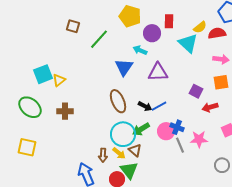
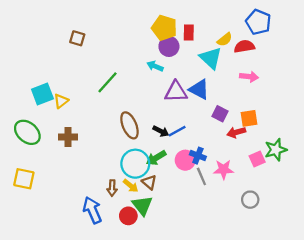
yellow pentagon: (130, 16) -> (164, 28), moved
green line: (99, 39) -> (107, 82), moved
blue triangle: (124, 67) -> (199, 89), moved, turned -36
orange square: (221, 82) -> (249, 118), moved

